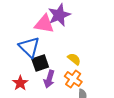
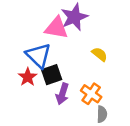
yellow semicircle: (74, 59) -> (100, 54), moved
red star: (20, 83) -> (28, 77), moved

